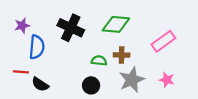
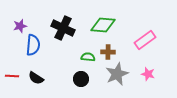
red line: (21, 72) -> (12, 76), moved

